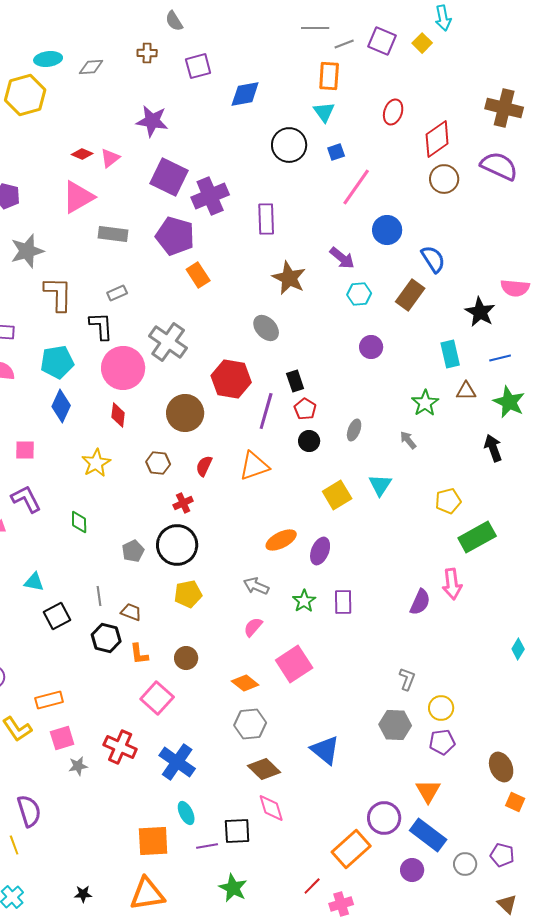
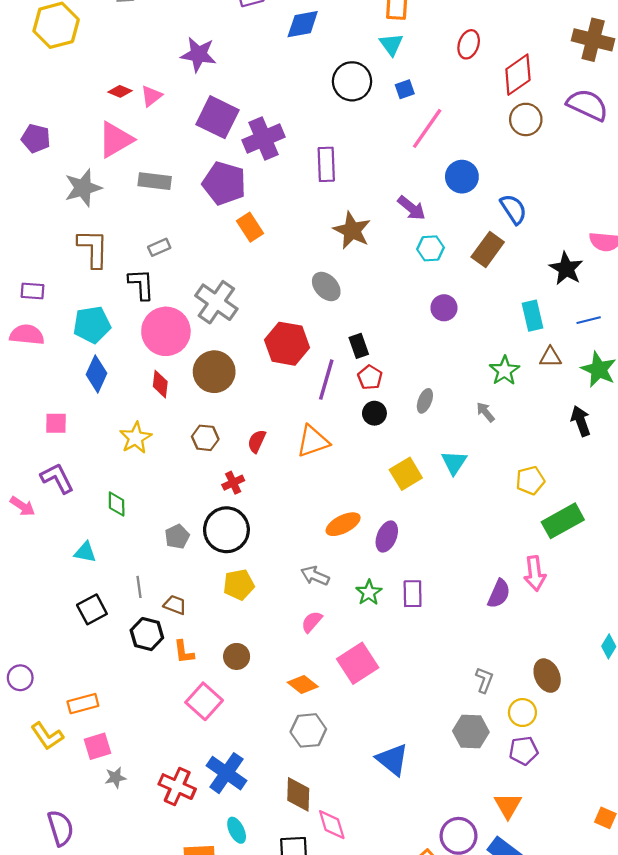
gray star: (27, 251) -> (83, 188), moved
brown circle: (185, 413) -> (214, 372), moved
cyan triangle: (34, 582) -> (85, 552), moved
red cross: (120, 747) -> (177, 787), moved
brown ellipse: (501, 767) -> (547, 676), moved
brown diamond: (264, 769) -> (298, 794), moved, turned 48

